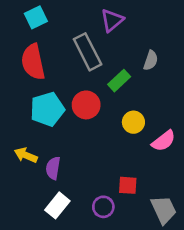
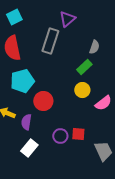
gray rectangle: (88, 52) -> (50, 41), turned 45
green rectangle: (119, 81) -> (84, 67), moved
red circle: (86, 105) -> (43, 101), moved
purple circle: (103, 207) -> (60, 136), moved

